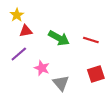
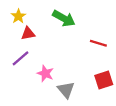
green arrow: (59, 38) -> (64, 18), moved

